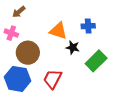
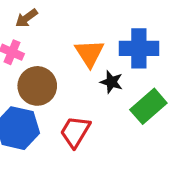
blue cross: (88, 26) -> (139, 48), size x1.6
orange triangle: (58, 31) -> (89, 53), turned 36

